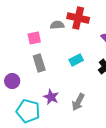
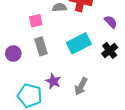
cyan rectangle: (76, 60) -> (79, 43), size x1.6
purple circle: (12, 81) -> (13, 54), moved

